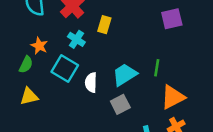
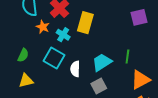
yellow rectangle: (104, 25) -> (85, 23), size x1.5
orange star: (39, 46) -> (43, 27), moved

